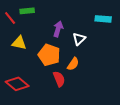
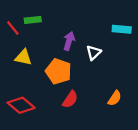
orange semicircle: (73, 64) -> (115, 98), moved
red semicircle: (59, 79) -> (70, 99), turned 56

